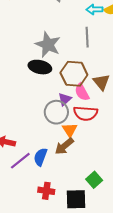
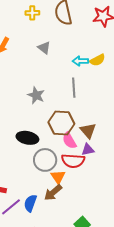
gray star: (48, 45) -> (36, 95), size x0.7
black ellipse: (40, 67) -> (27, 138), moved
purple triangle: (65, 99) -> (88, 150), moved, turned 32

